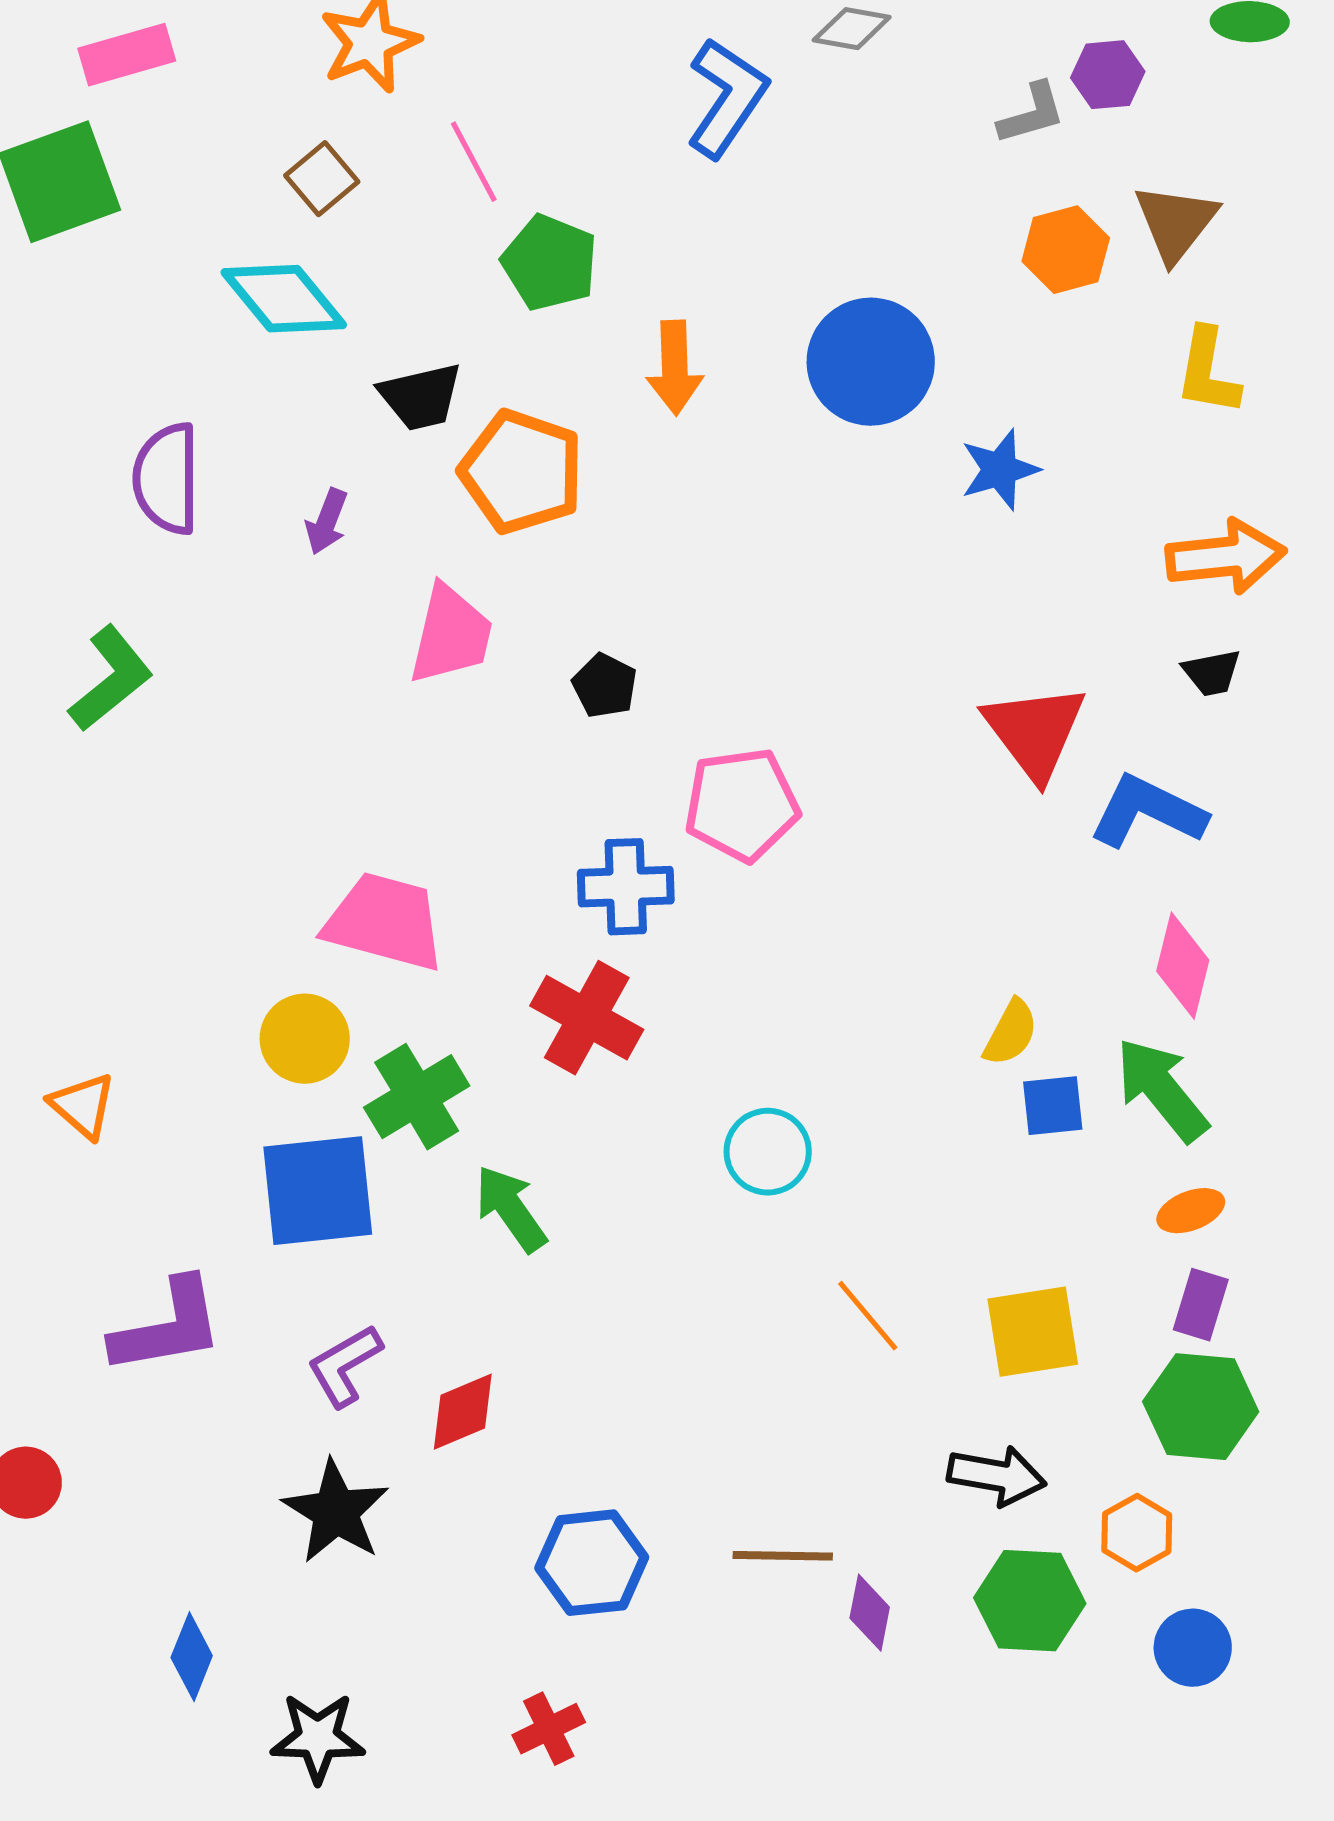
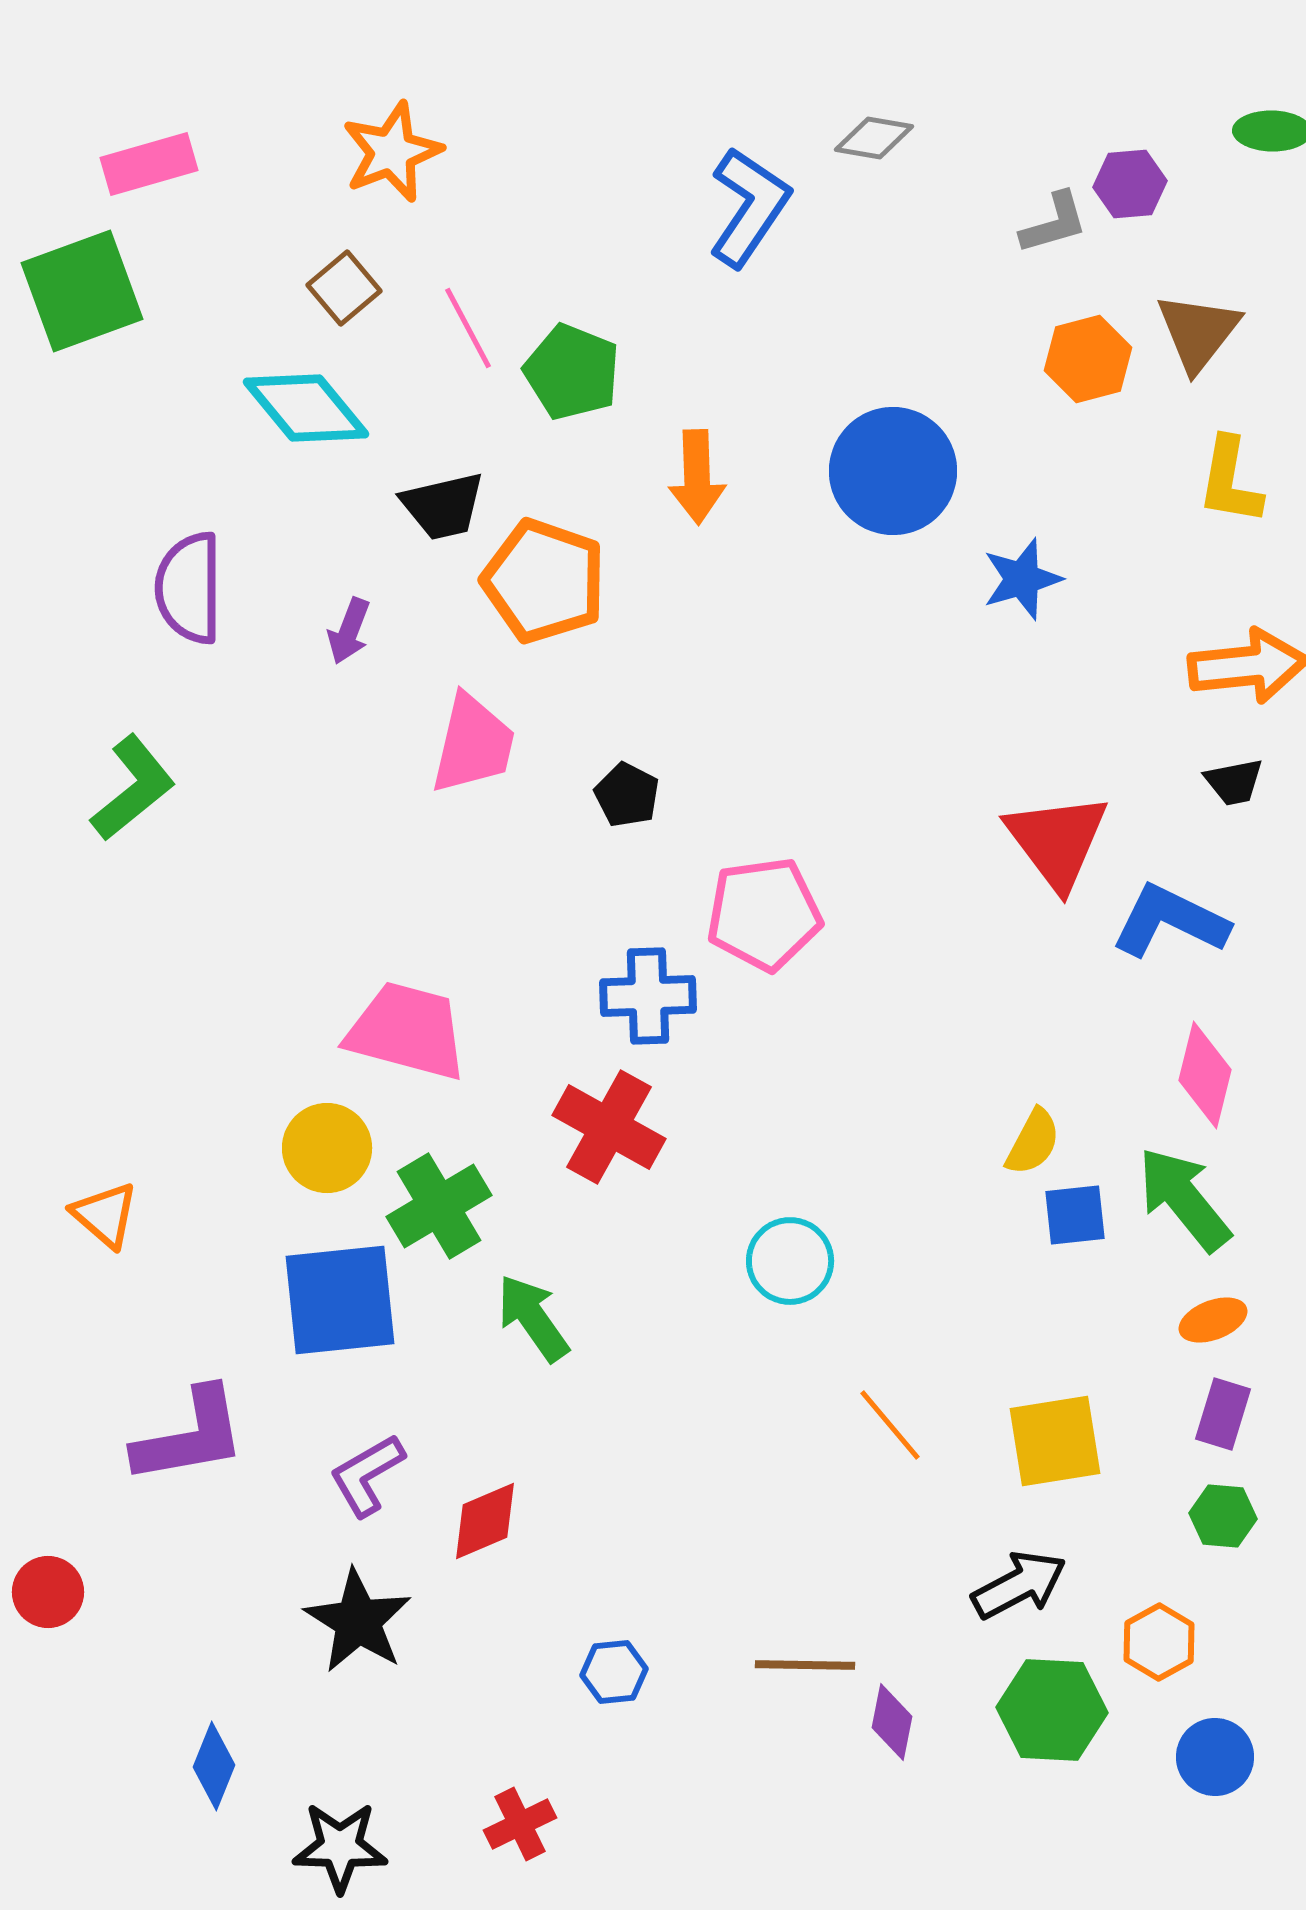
pink line: (474, 162) -> (468, 328), moved
green hexagon: (1201, 1407) -> (1223, 1516), size x0.6
black arrow: (997, 1476) -> (1019, 1585), turned -38
blue hexagon: (592, 1563) -> (614, 1672), size x0.6
red cross: (549, 1729) -> (520, 1824), moved

